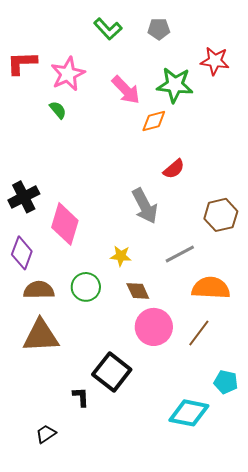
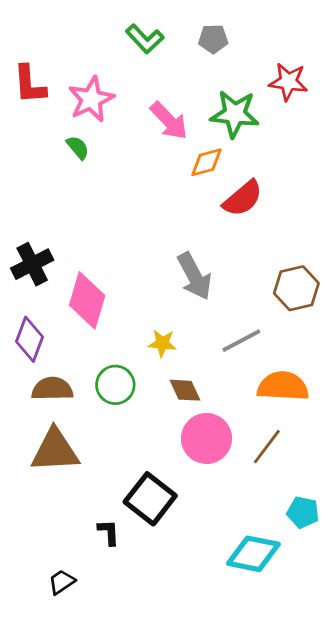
red L-shape: (22, 63) -> (30, 84), turned -92
red semicircle: (174, 169) -> (243, 198), moved, size x1.4

